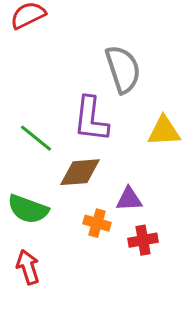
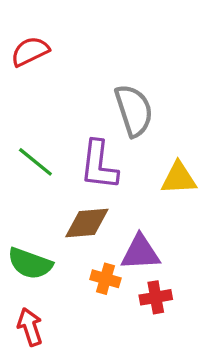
green line: (36, 138) -> (35, 162), moved
purple triangle: (129, 199) -> (140, 253), size x1.4

